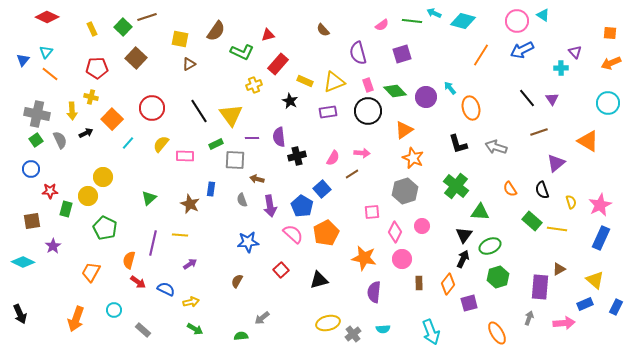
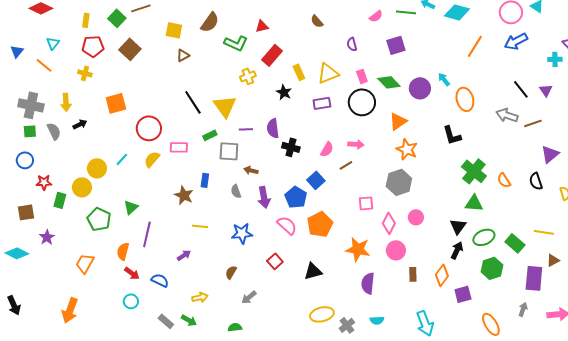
yellow rectangle: (92, 29) -> (86, 20), turned 32
cyan triangle: (46, 52) -> (53, 43), moved
purple semicircle: (358, 53) -> (352, 44), size x0.6
red pentagon: (97, 68) -> (93, 46), moved
yellow rectangle: (305, 81) -> (299, 72), turned 42
yellow cross: (91, 97) -> (85, 73), moved
red circle: (152, 108) -> (149, 128), moved
orange square: (112, 119) -> (116, 103), moved, turned 30
green square: (36, 140) -> (30, 131), turned 32
cyan line: (128, 143) -> (122, 159), moved
yellow semicircle: (161, 144) -> (152, 159), moved
gray arrow: (496, 147) -> (507, 115), moved
black cross: (297, 156) -> (291, 147), turned 30
green cross: (456, 186) -> (474, 171), moved
green triangle: (149, 198) -> (131, 207), moved
green rectangle: (532, 221) -> (515, 243), moved
yellow line: (557, 229) -> (544, 232), moved
yellow line: (180, 235) -> (200, 226), moved
yellow arrow: (191, 302) -> (200, 297), moved
cyan circle: (114, 310) -> (131, 301), moved
gray arrow: (262, 318) -> (249, 297), moved
gray rectangle: (143, 330) -> (166, 321), moved

